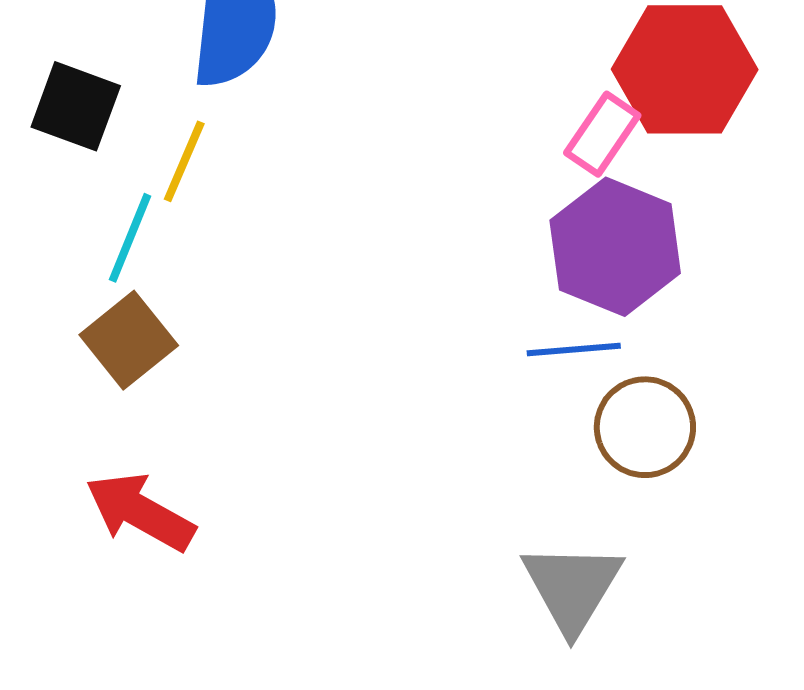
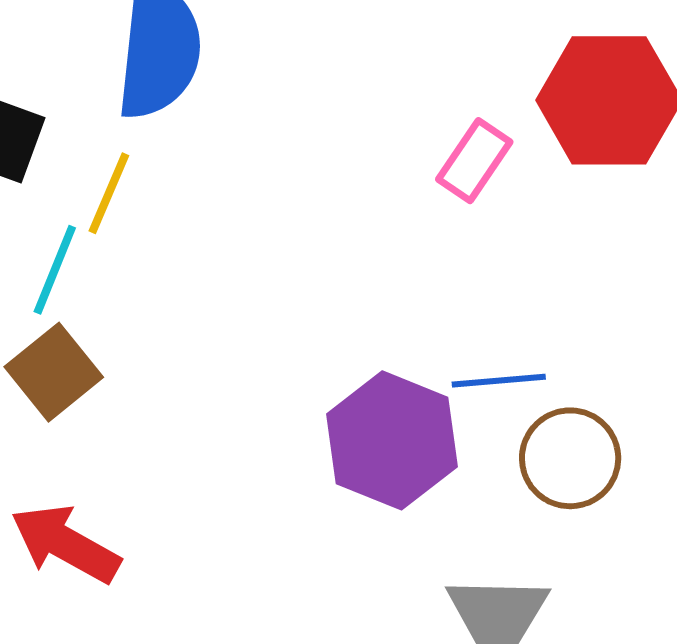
pink rectangle: (602, 134) -> (474, 161), moved
purple hexagon: (615, 247) -> (392, 440), moved

